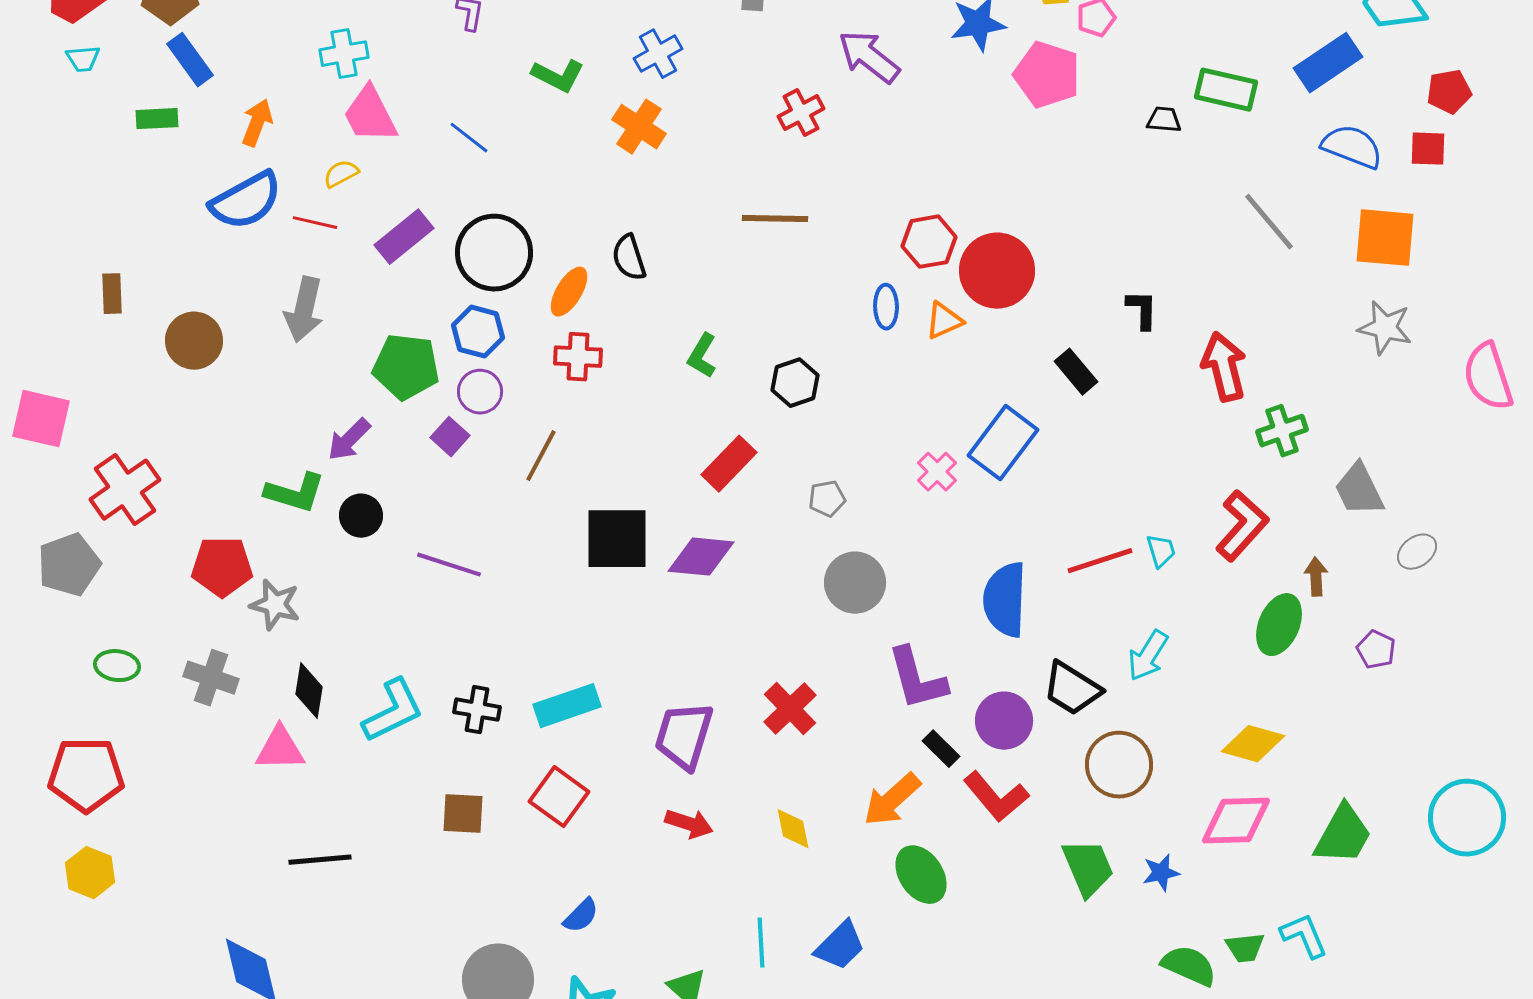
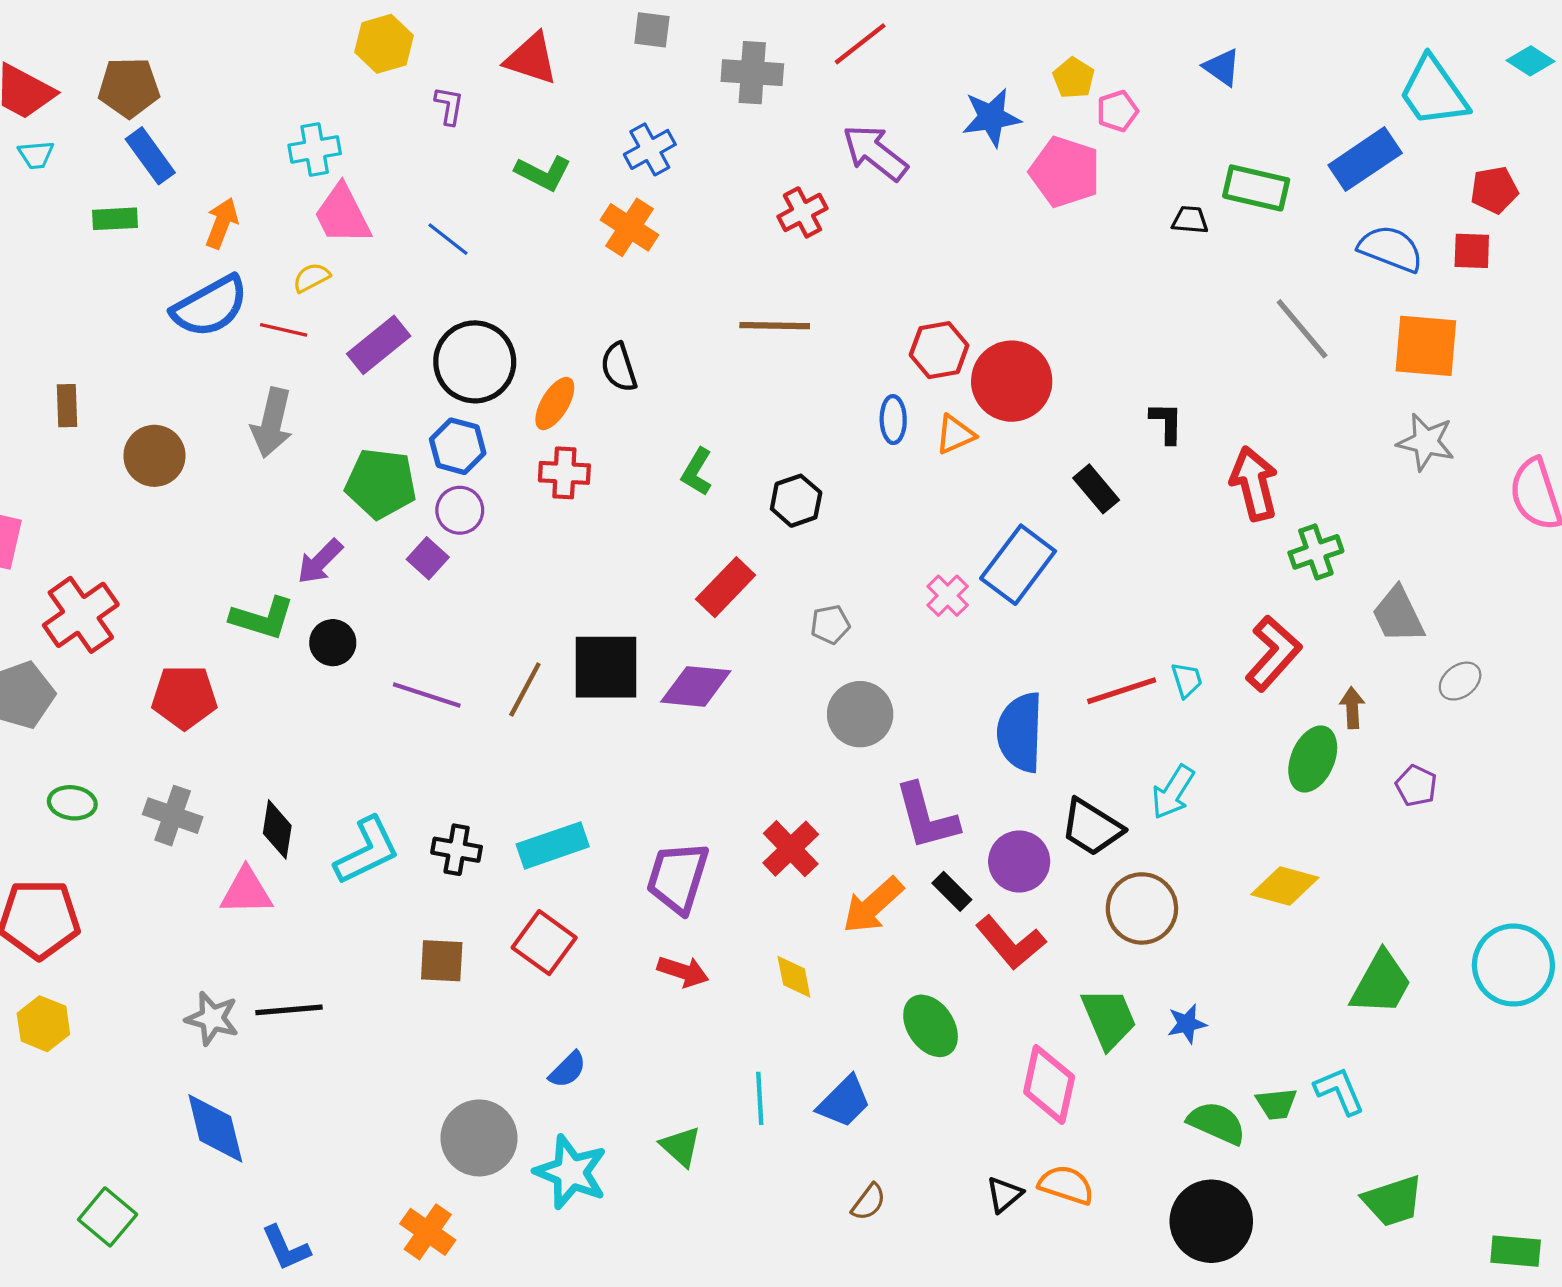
brown line: (541, 456) -> (525, 690), moved
gray star: (275, 605) -> (212, 1018), moved
orange arrow: (892, 800) -> (873, 905), moved
pink diamond: (1236, 821) -> (1049, 1085), moved, turned -76

